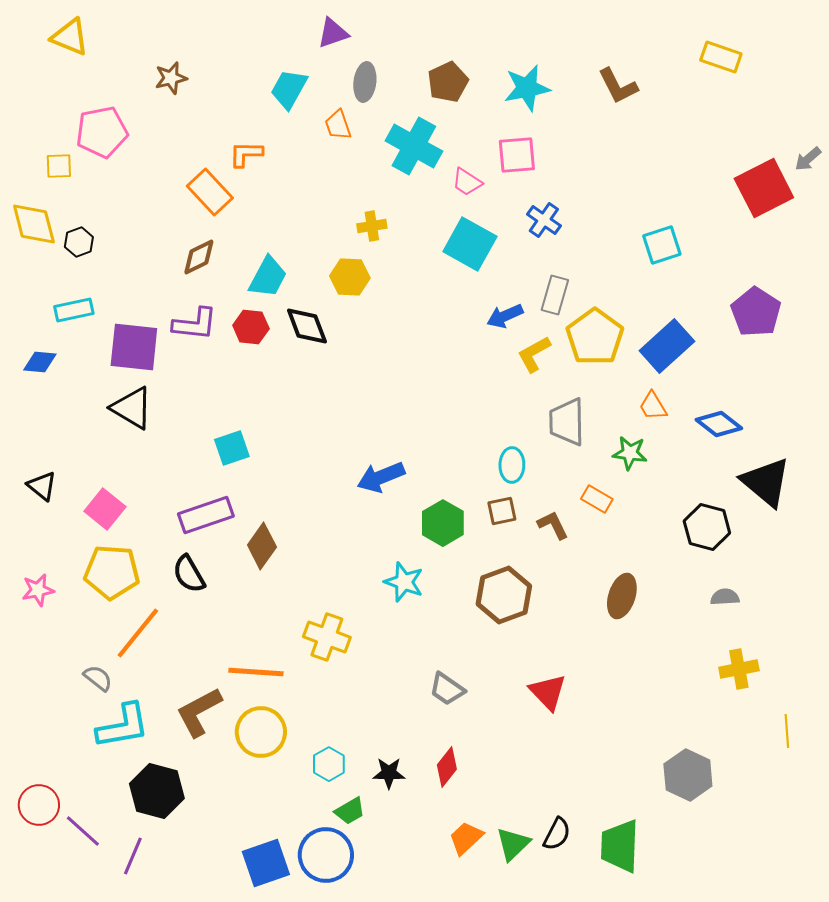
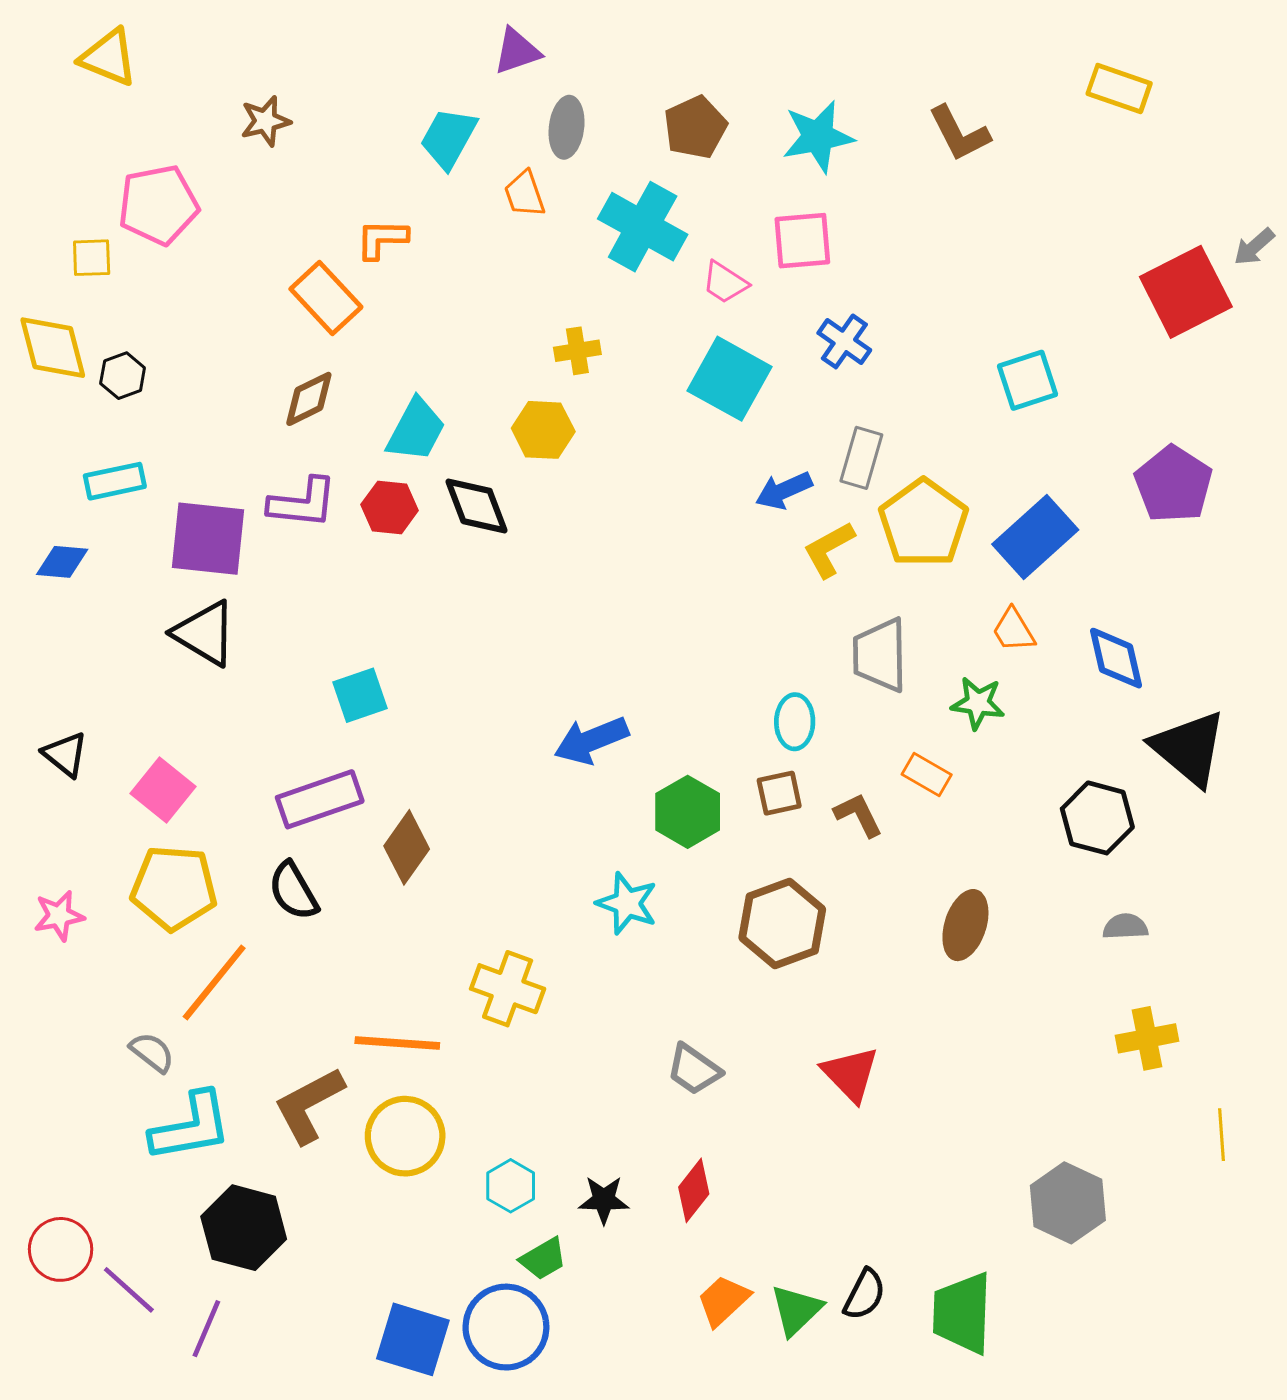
blue diamond: (719, 424) -> (1116, 658), turned 39
blue square: (266, 863) -> (413, 1339), turned 36

